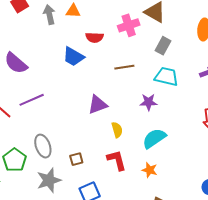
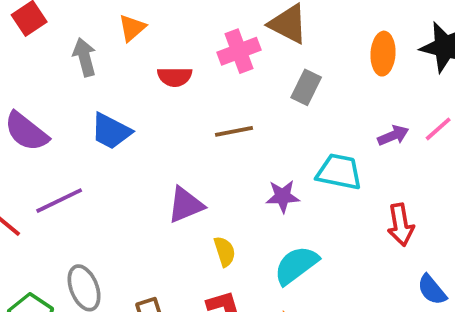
orange triangle: (73, 11) -> (132, 28), turned -42
gray arrow: (49, 15) -> (85, 57), moved
blue trapezoid: (73, 57) -> (111, 131), moved
cyan trapezoid: (167, 77) -> (339, 172), moved

